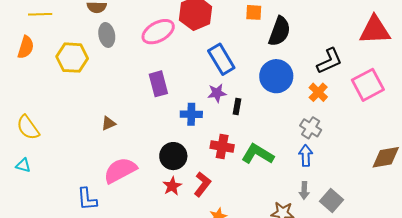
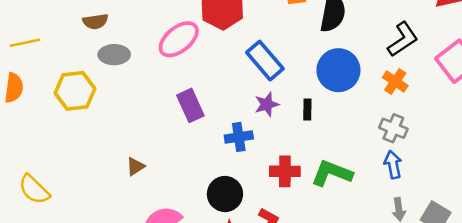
gray ellipse: (107, 35) -> (114, 55), turned -70
black rectangle: (237, 106) -> (307, 110), moved

